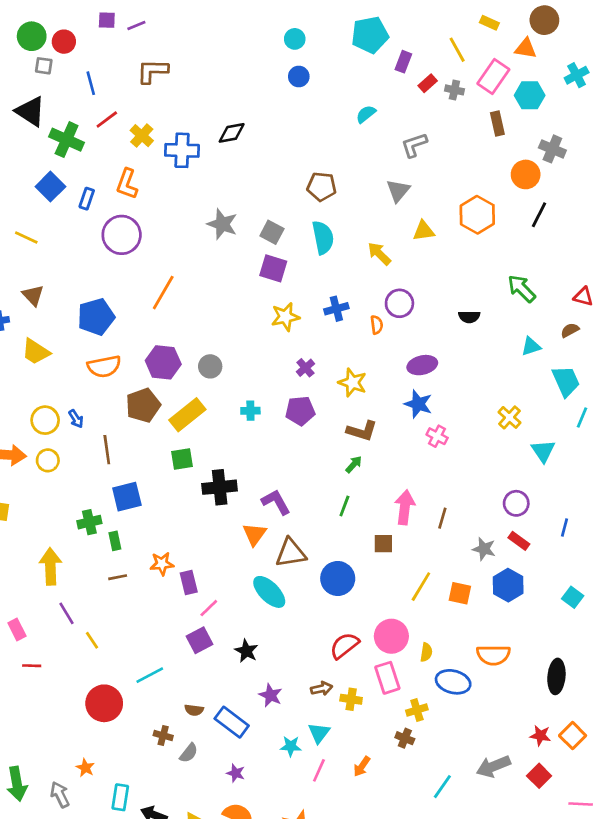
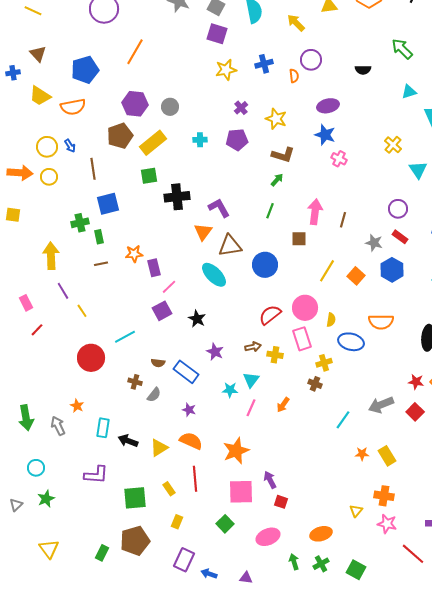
orange semicircle: (104, 366) -> (73, 107), moved
orange square: (460, 593) -> (356, 276), turned 30
red line: (32, 666) -> (37, 330), turned -48

